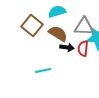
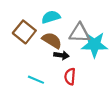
red semicircle: (83, 49) -> (70, 77), moved
cyan line: (43, 71) -> (36, 80), turned 35

